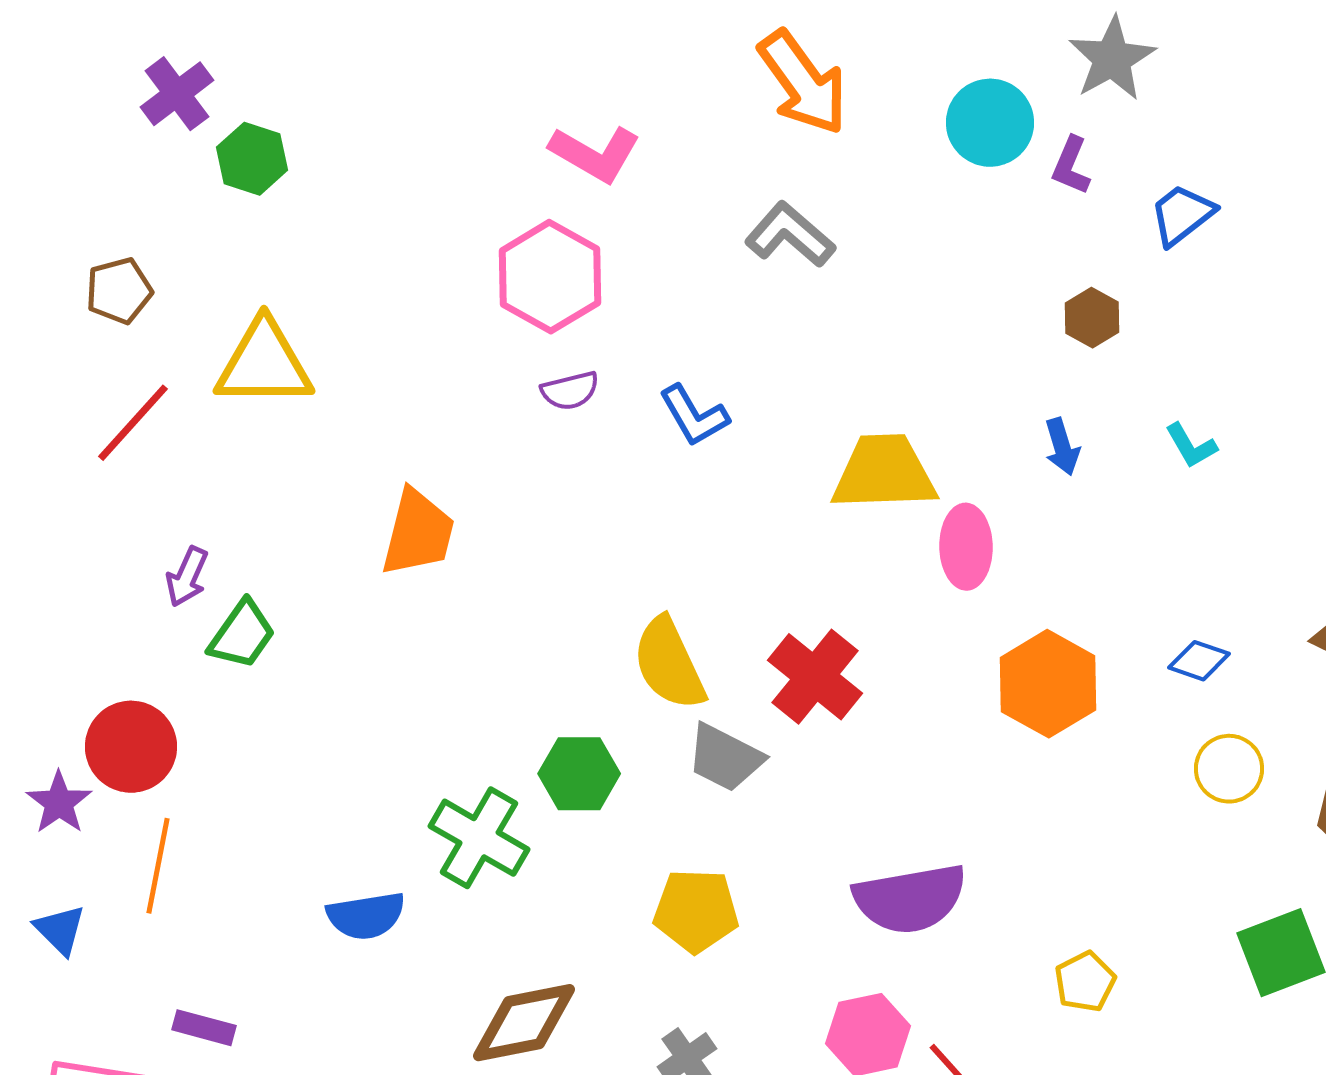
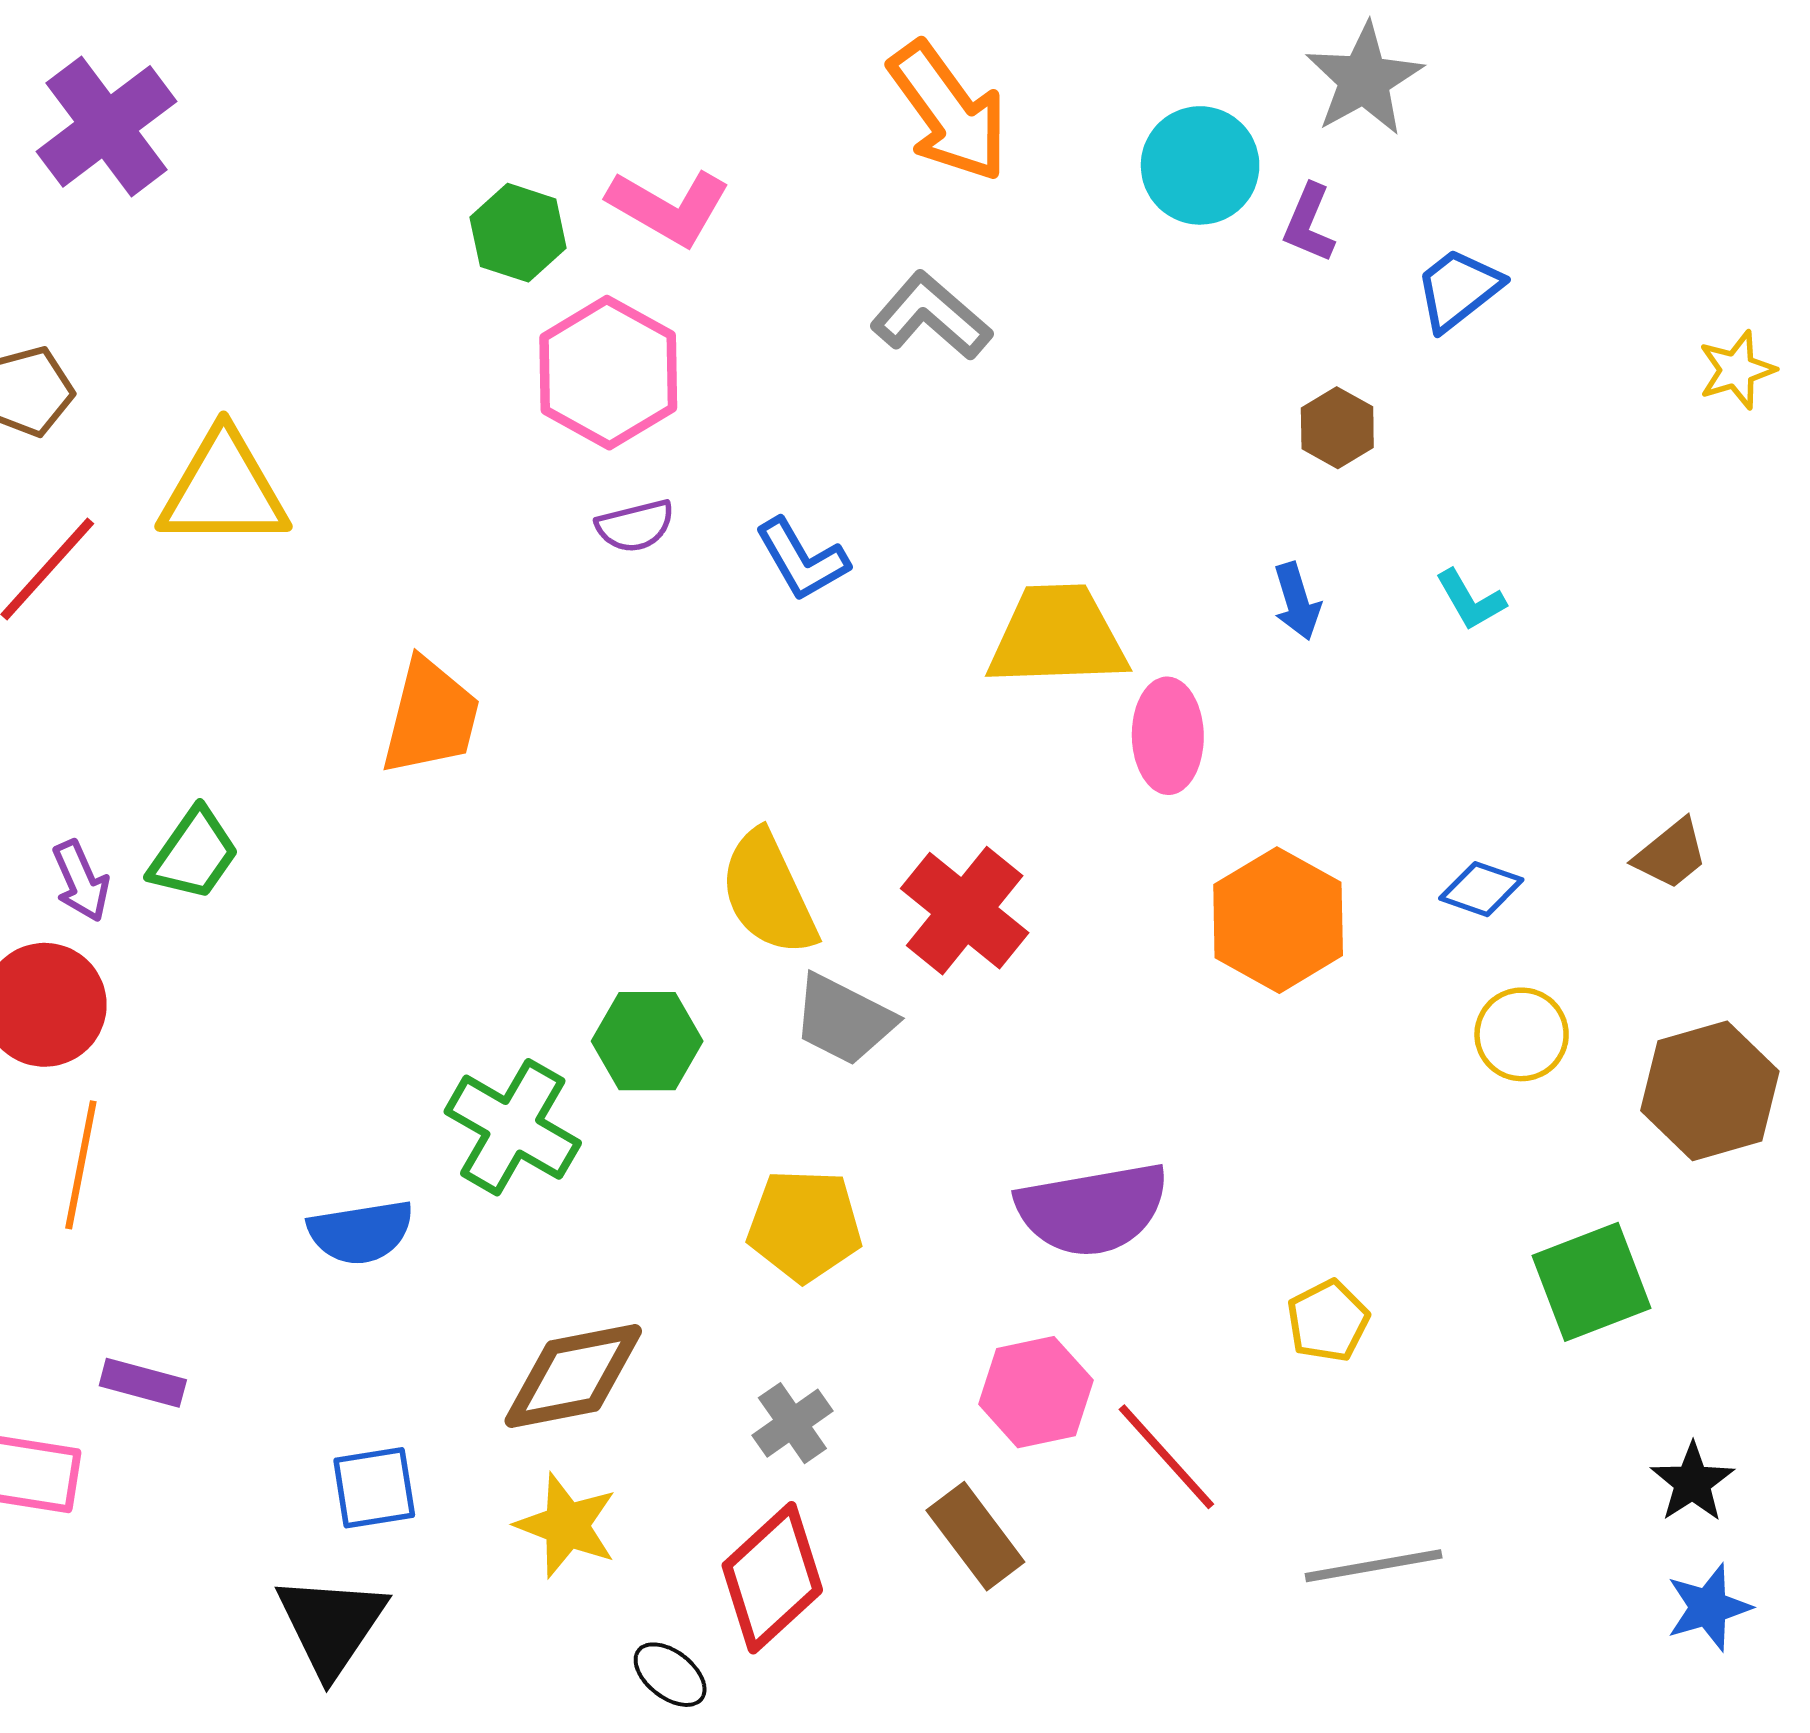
purple cross: (177, 94) -> (106, 126), size x1.4
green hexagon: (252, 159) -> (518, 233), moved
purple arrow: (187, 577) -> (81, 881), moved, turned -48

